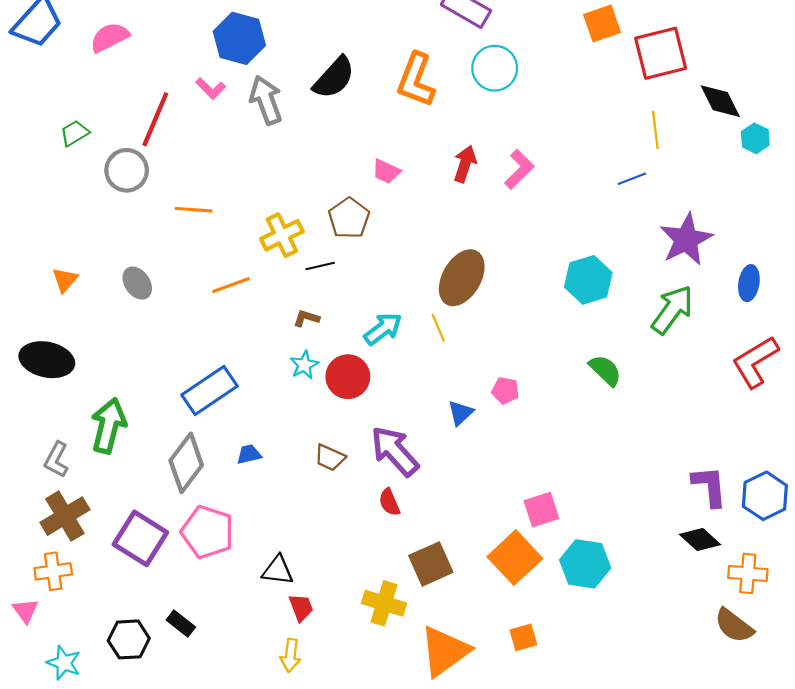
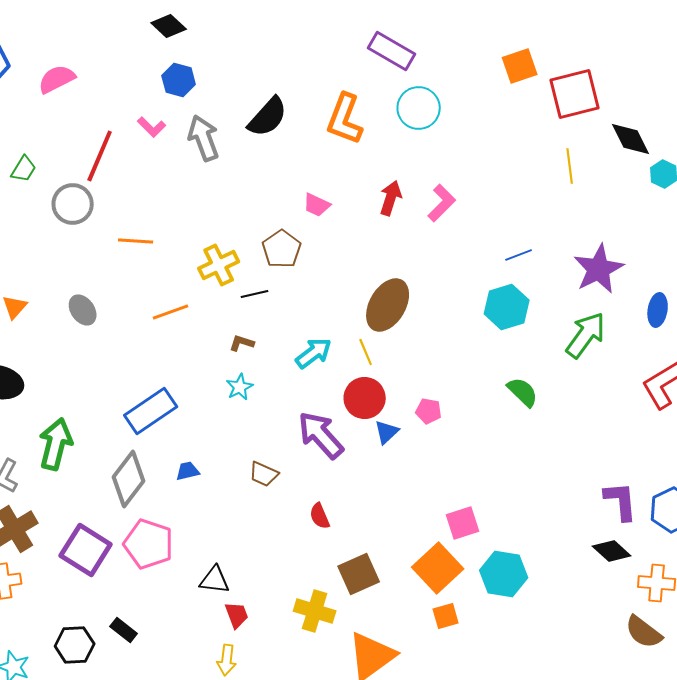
blue hexagon: (239, 38) -> (179, 80), size x0.7
green trapezoid: (74, 133) -> (24, 169), turned 152
blue line: (632, 179) -> (519, 255), moved
red circle: (348, 377) -> (365, 398), moved
purple arrow: (395, 451) -> (321, 435), moved
orange square: (523, 637) -> (446, 616), moved

